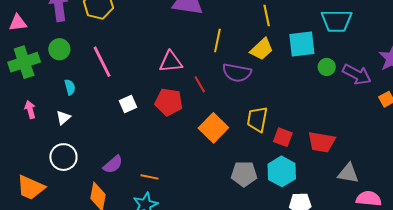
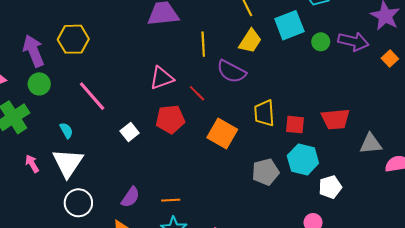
green circle: (59, 49) -> (39, 84), moved
purple semicircle: (237, 73) -> (231, 72), turned 32
white triangle: (63, 118) -> (68, 163), size x2.0

